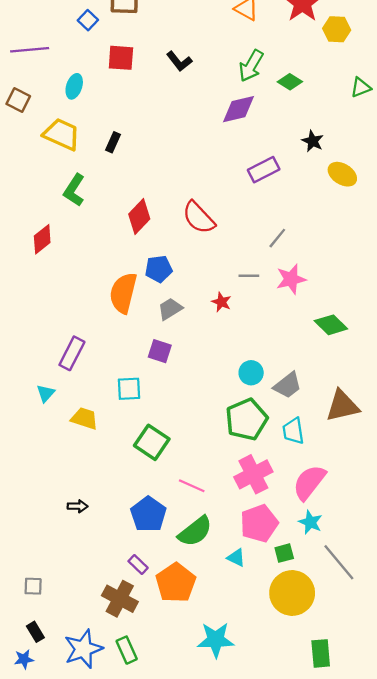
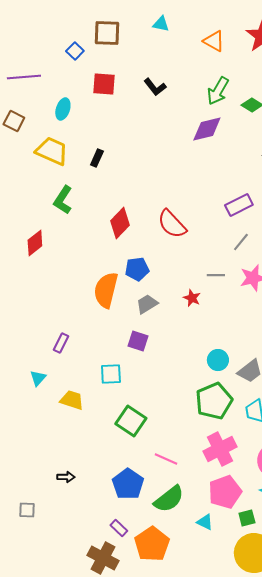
purple rectangle: (264, 170) -> (239, 205), moved
purple rectangle: (72, 353) -> (61, 343), size x0.7
gray square: (33, 586) -> (27, 510), moved

